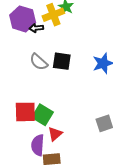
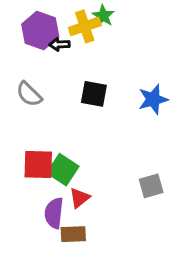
gray semicircle: (39, 62) -> (29, 94), moved

